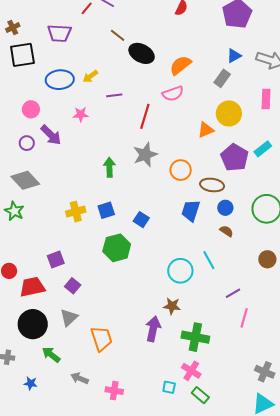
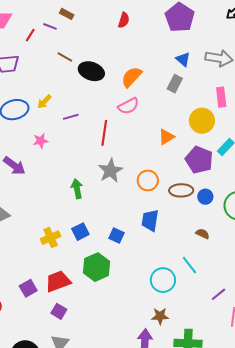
blue triangle: (234, 56) -> (183, 59), turned -42
yellow circle: (229, 113) -> (202, 121), moved
blue circle: (225, 208) -> (205, 197), moved
blue trapezoid: (191, 211) -> (150, 220), moved
purple square: (56, 259) -> (28, 288), moved
red trapezoid: (32, 287) -> (58, 281), moved

